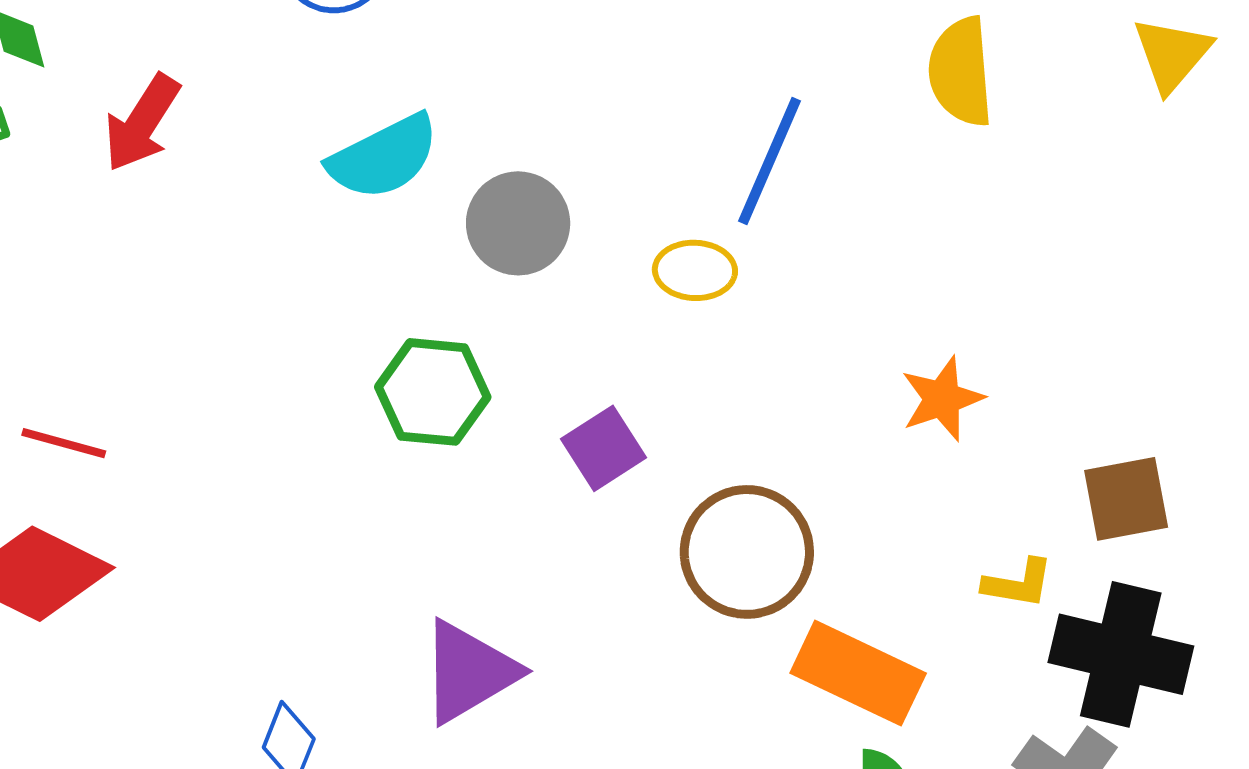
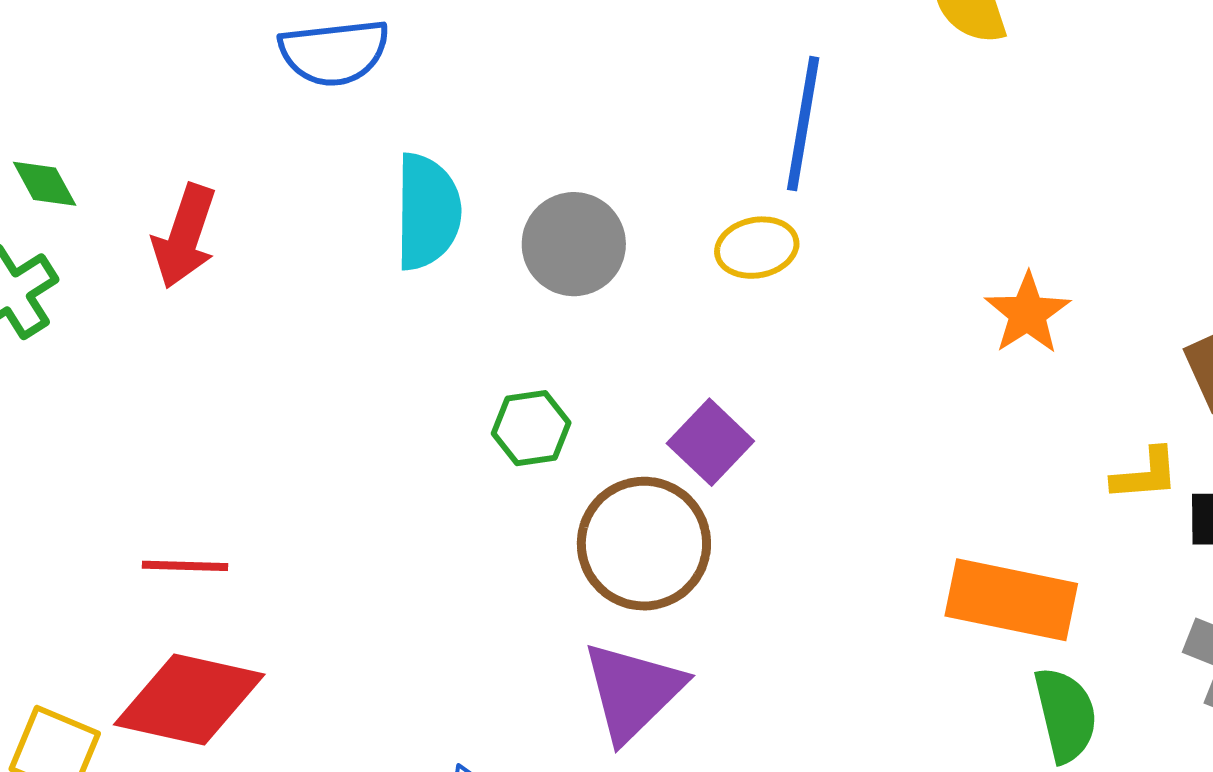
cyan semicircle: (384, 157) -> (427, 212), turned -49
green hexagon: (433, 392) -> (531, 428), size x0.7
brown circle: (747, 552) -> (644, 544), moved

